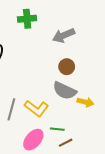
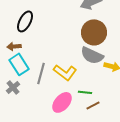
brown circle: (67, 67) -> (94, 32), size x1.6

